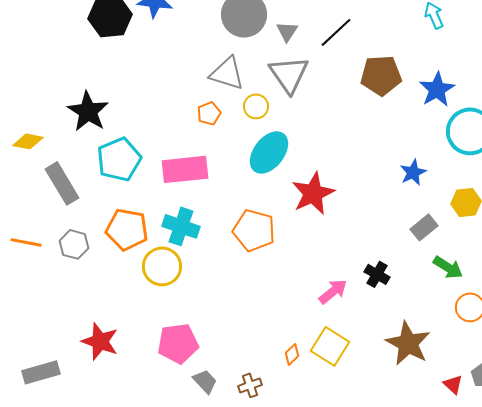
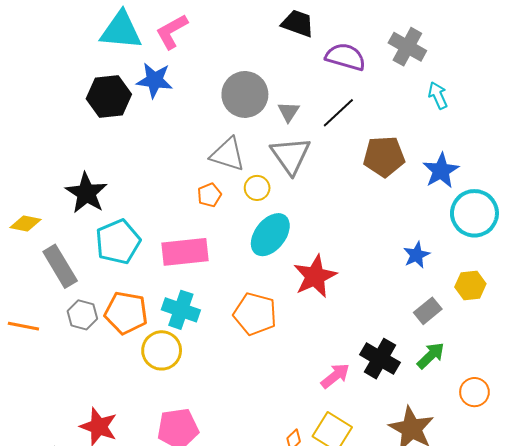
gray hexagon: (74, 244) -> (82, 315), moved
green arrow: (448, 267) -> (431, 356), moved, turned -76
black cross: (377, 274) -> (380, 359), size x1.5

